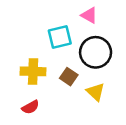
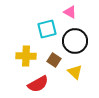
red semicircle: (30, 107) -> (38, 84), moved, size x1.5

